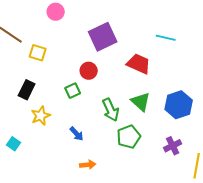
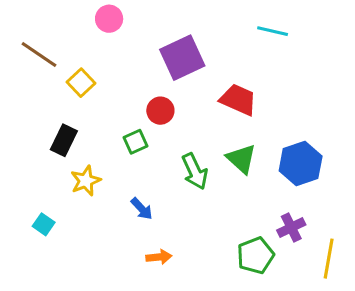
cyan line: (166, 38) -> (273, 31), moved
yellow square: (38, 53) -> (81, 83), turned 30
green pentagon: (129, 137) -> (255, 255), moved

